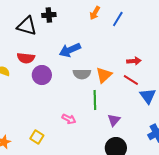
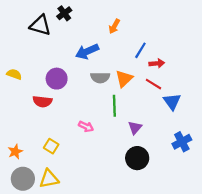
orange arrow: (95, 13) -> (114, 26), moved
black cross: (49, 15) -> (64, 13), turned -32
blue line: (118, 19) -> (140, 50), moved
red semicircle: (26, 58) -> (42, 101), moved

